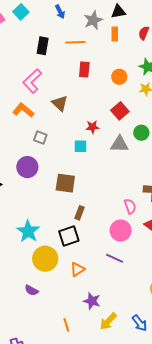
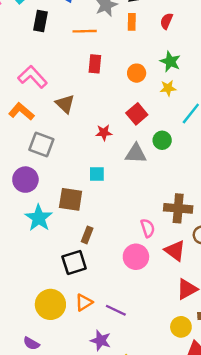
black rectangle: (43, 46) -> (40, 21), moved
pink L-shape: (32, 81) -> (33, 77), turned 90
gray square: (40, 138) -> (41, 144), size x1.5
cyan square: (80, 146) -> (97, 174), moved
cyan star: (28, 231) -> (39, 218), moved
purple line: (115, 258) -> (116, 310), moved
yellow circle: (45, 259) -> (50, 304), moved
purple semicircle: (31, 290) -> (31, 343), moved

